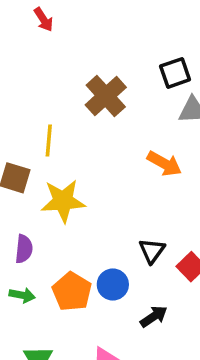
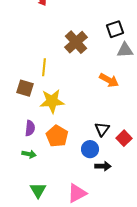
blue circle: (113, 284) -> (90, 149), moved
orange pentagon: (72, 292) -> (57, 136), moved
black arrow: (154, 317) -> (103, 166), turned 35

